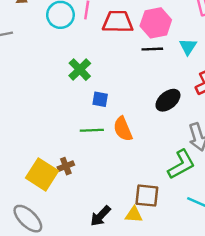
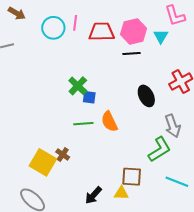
cyan triangle: (188, 47) -> (161, 36), moved
green cross: (80, 70) -> (78, 86), moved
black ellipse: (168, 100) -> (146, 96), turned -75
brown cross: (66, 166) -> (63, 155), turned -32

